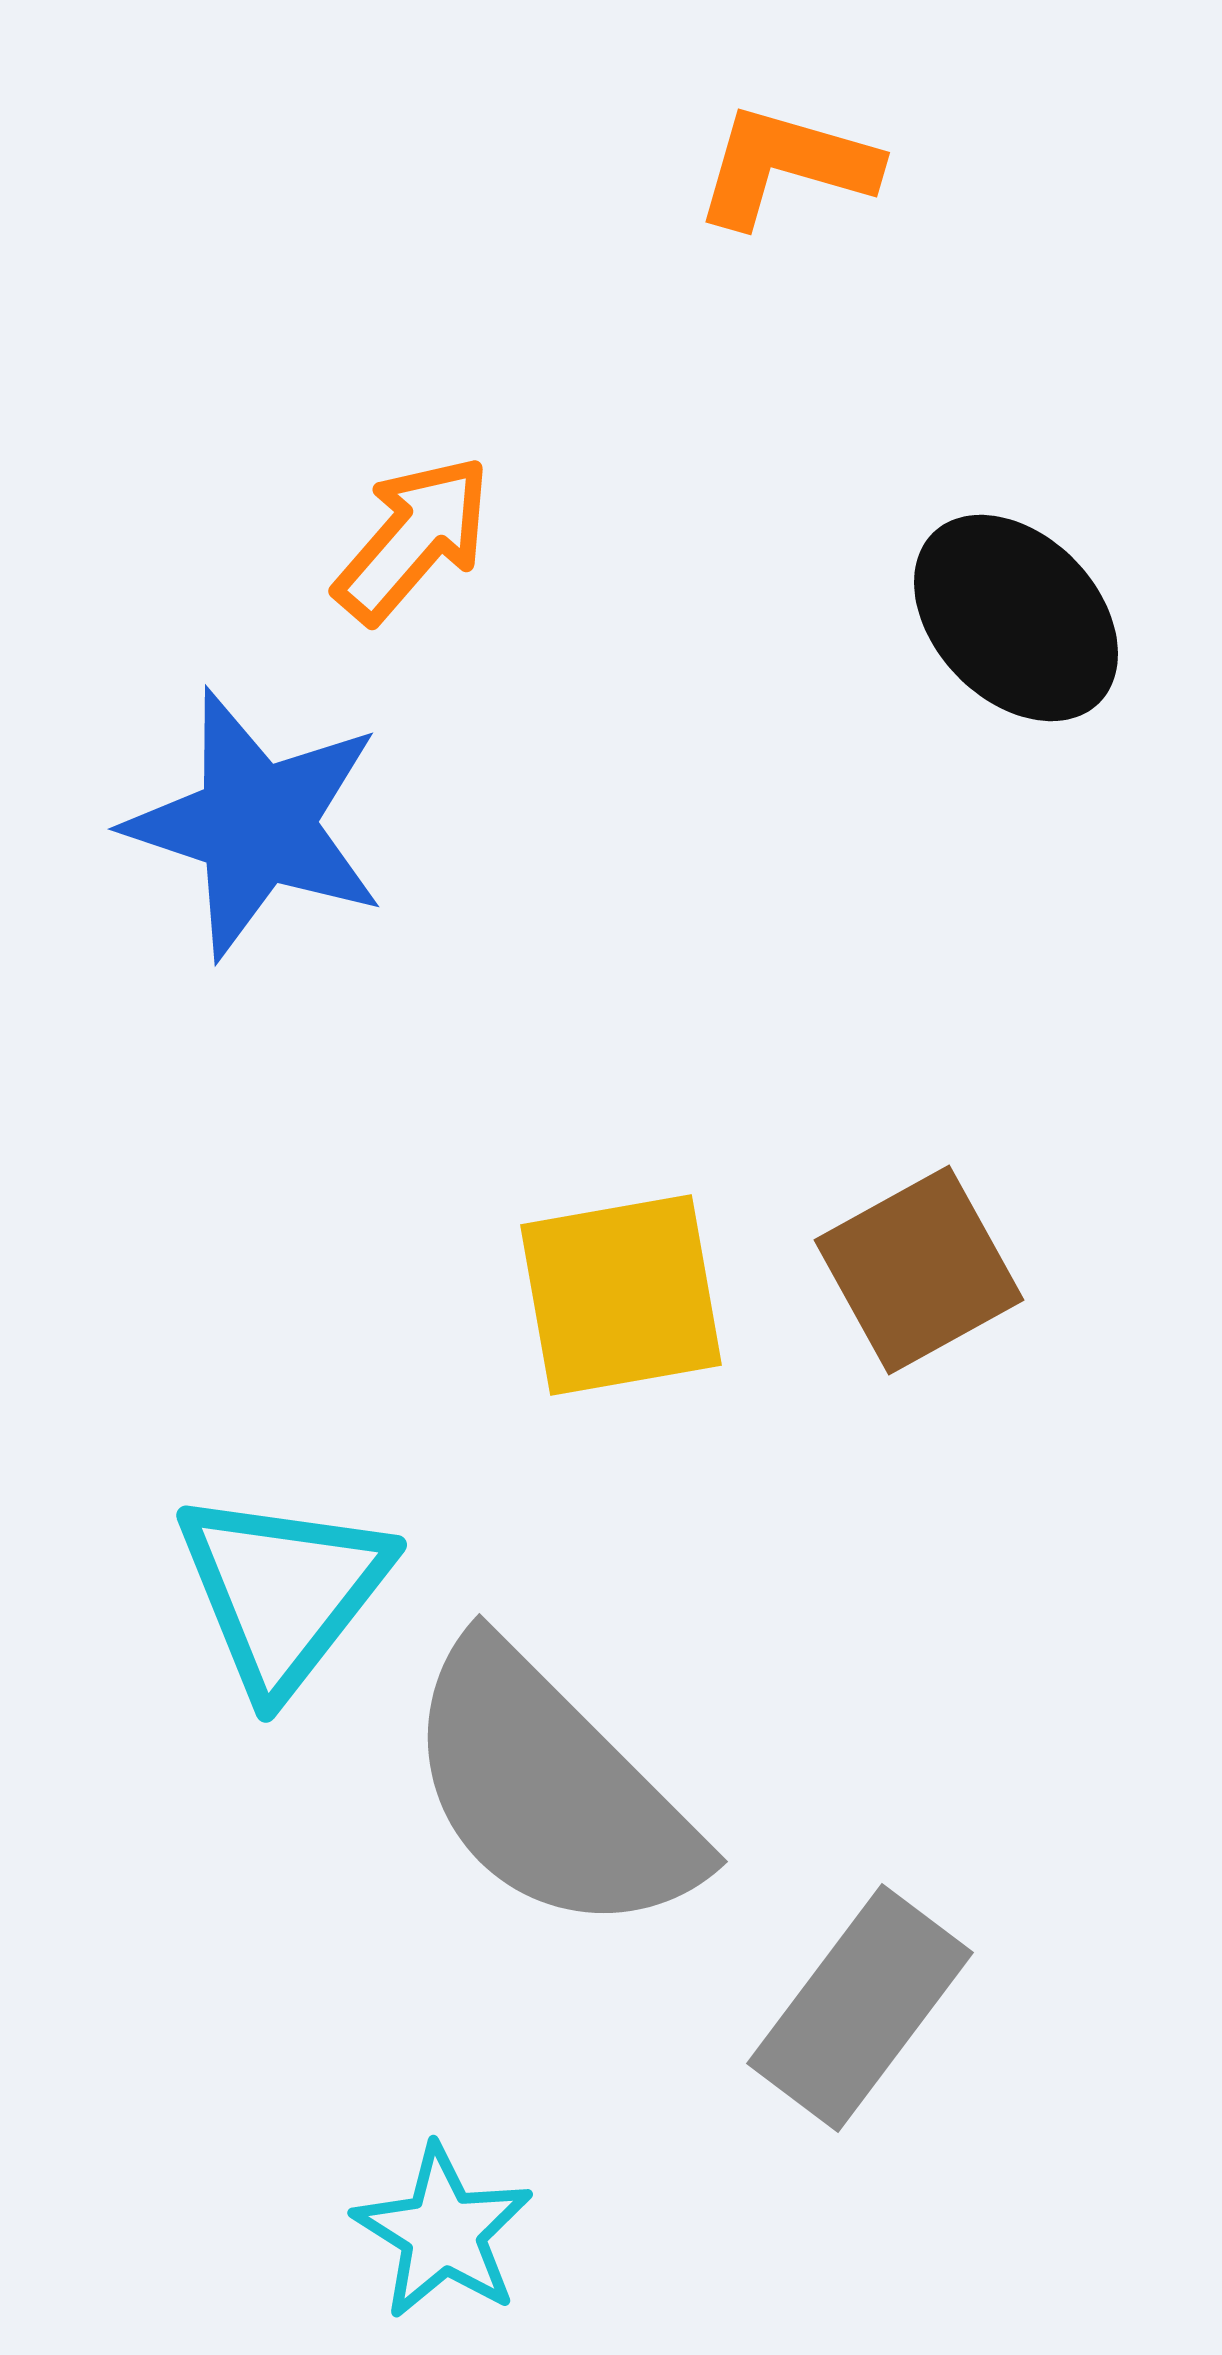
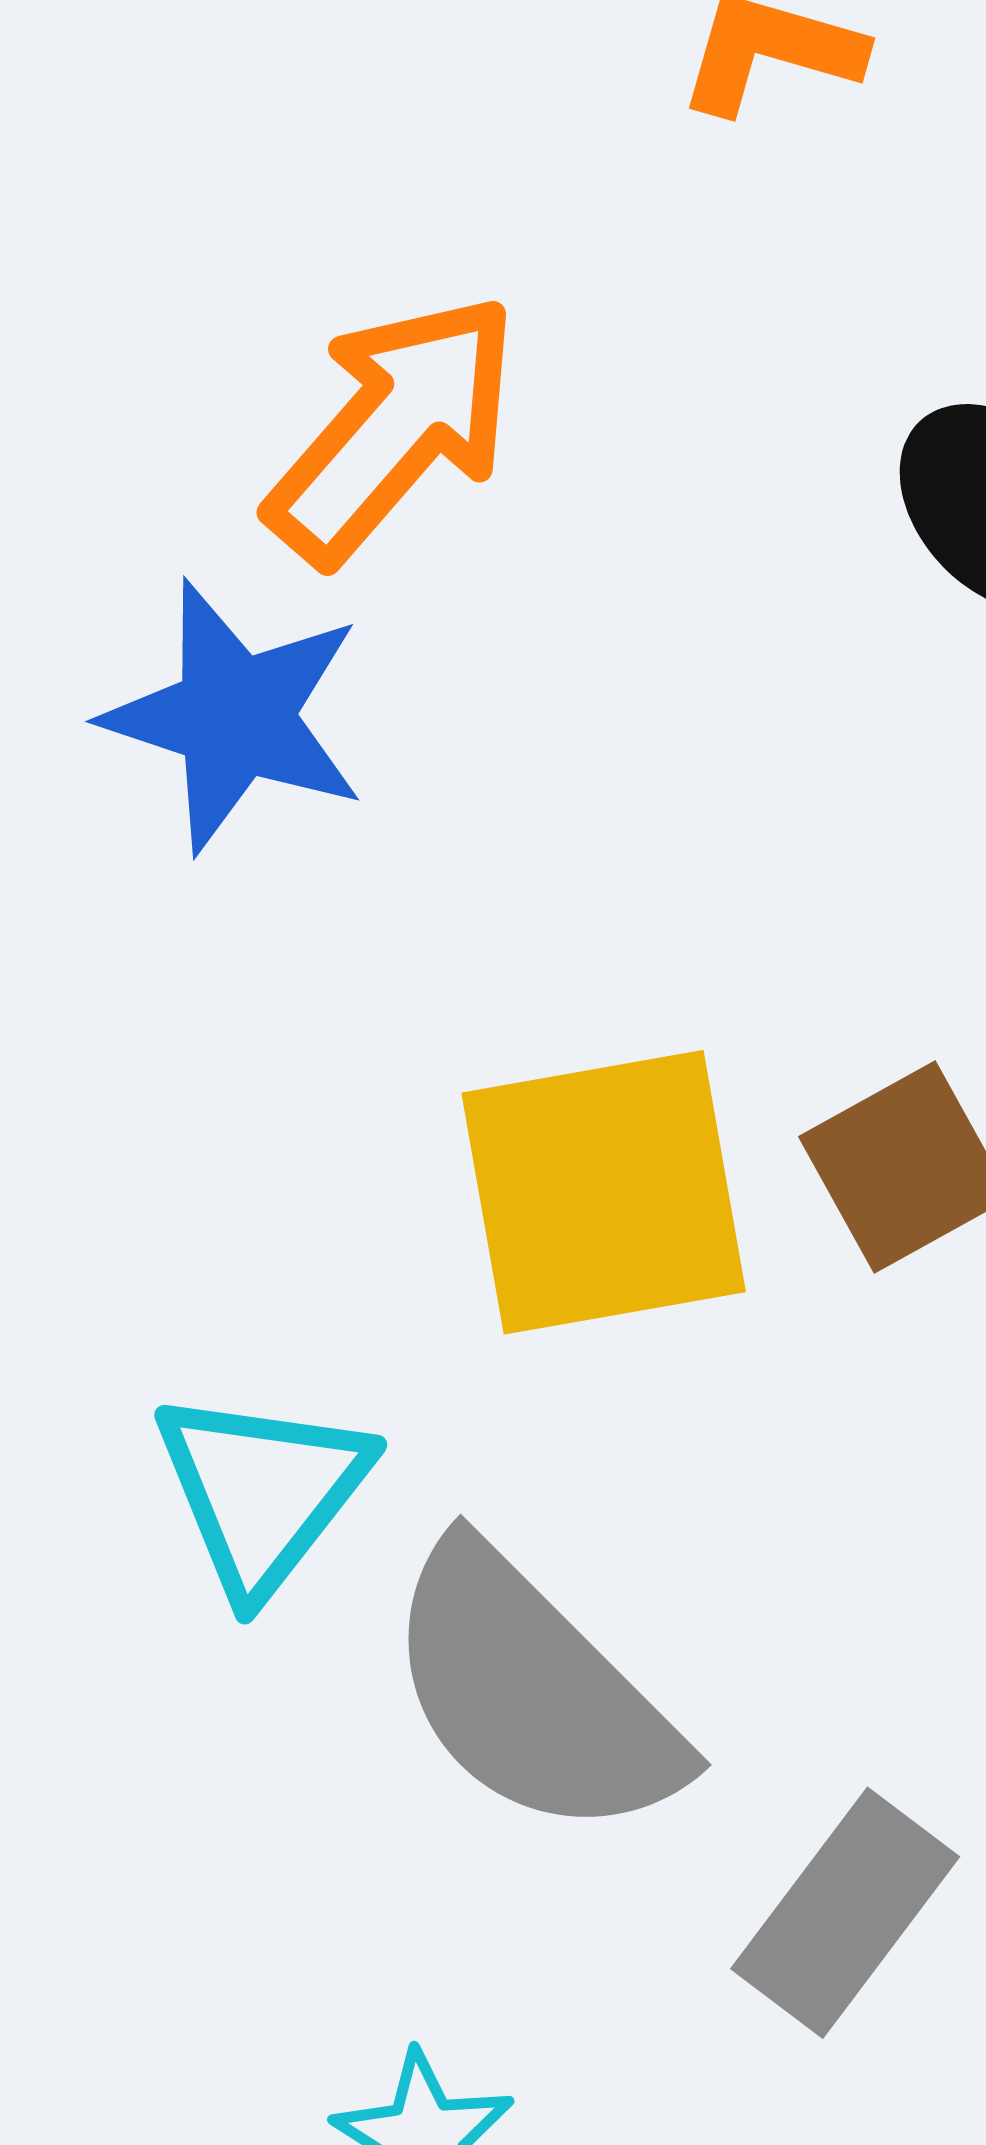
orange arrow: (413, 539) -> (393, 428), size x1.6
yellow square: (621, 1295) -> (604, 1192), size x1.4

